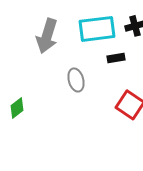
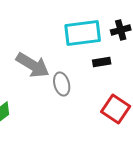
gray arrow: (47, 36) -> (33, 65), moved, turned -76

